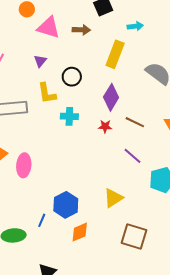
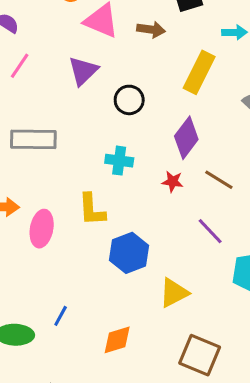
purple triangle: (40, 61) -> (83, 71), size x1.5
yellow L-shape: (47, 93) -> (92, 210), moved
blue hexagon: (66, 205) -> (129, 253), moved

